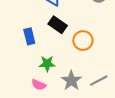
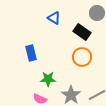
black rectangle: (58, 25) -> (82, 32), moved

